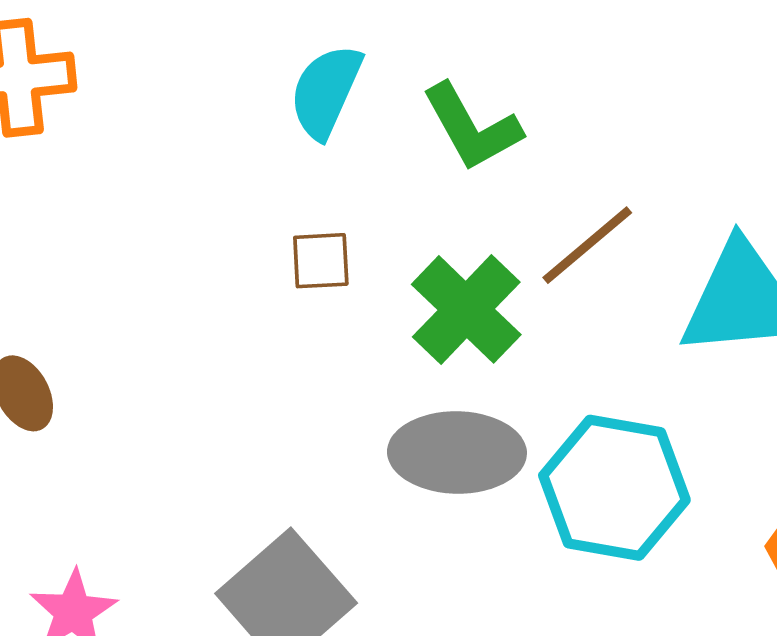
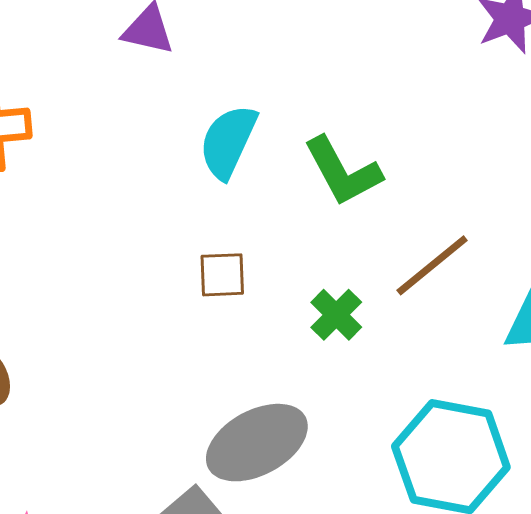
green cross: (466, 309) -> (336, 315), size x0.6
gray ellipse: (457, 453) -> (257, 443), moved, turned -30

